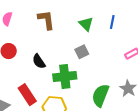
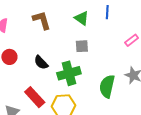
gray square: (82, 52) -> (82, 46), turned 32

